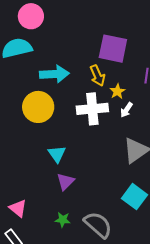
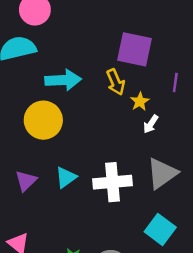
white cross: (92, 109) -> (112, 182), moved
cyan triangle: (57, 154) -> (66, 177), turned 30
purple triangle: (66, 182) -> (26, 181), moved

